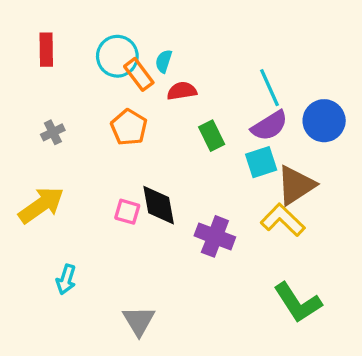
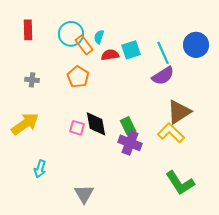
blue circle: (324, 121) -> (196, 45), moved
gray cross: (53, 132) -> (32, 80), turned 32
green rectangle: (212, 136) -> (128, 126), moved
cyan square: (261, 162) -> (131, 50), moved

